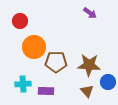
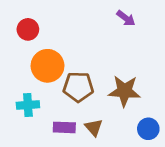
blue circle: (108, 82) -> (148, 129), moved
cyan cross: (23, 84) -> (28, 105), moved
brown triangle: (87, 91) -> (94, 127), moved

